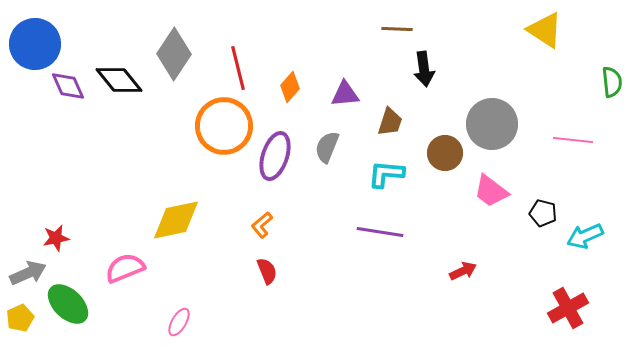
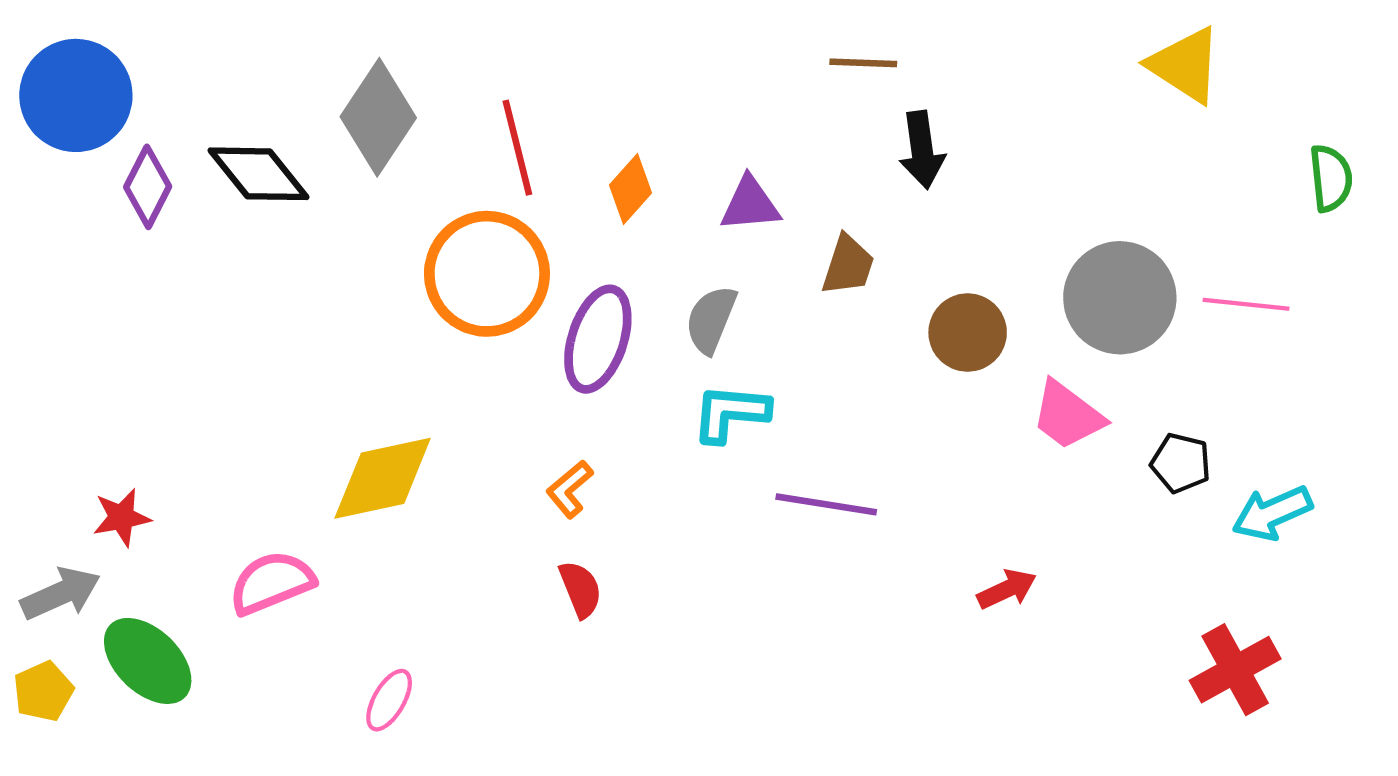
purple diamond: (68, 86) -> (148, 187), turned 51
gray circle: (492, 124) -> (1120, 298), moved
cyan L-shape: (386, 174) -> (731, 413), moved

